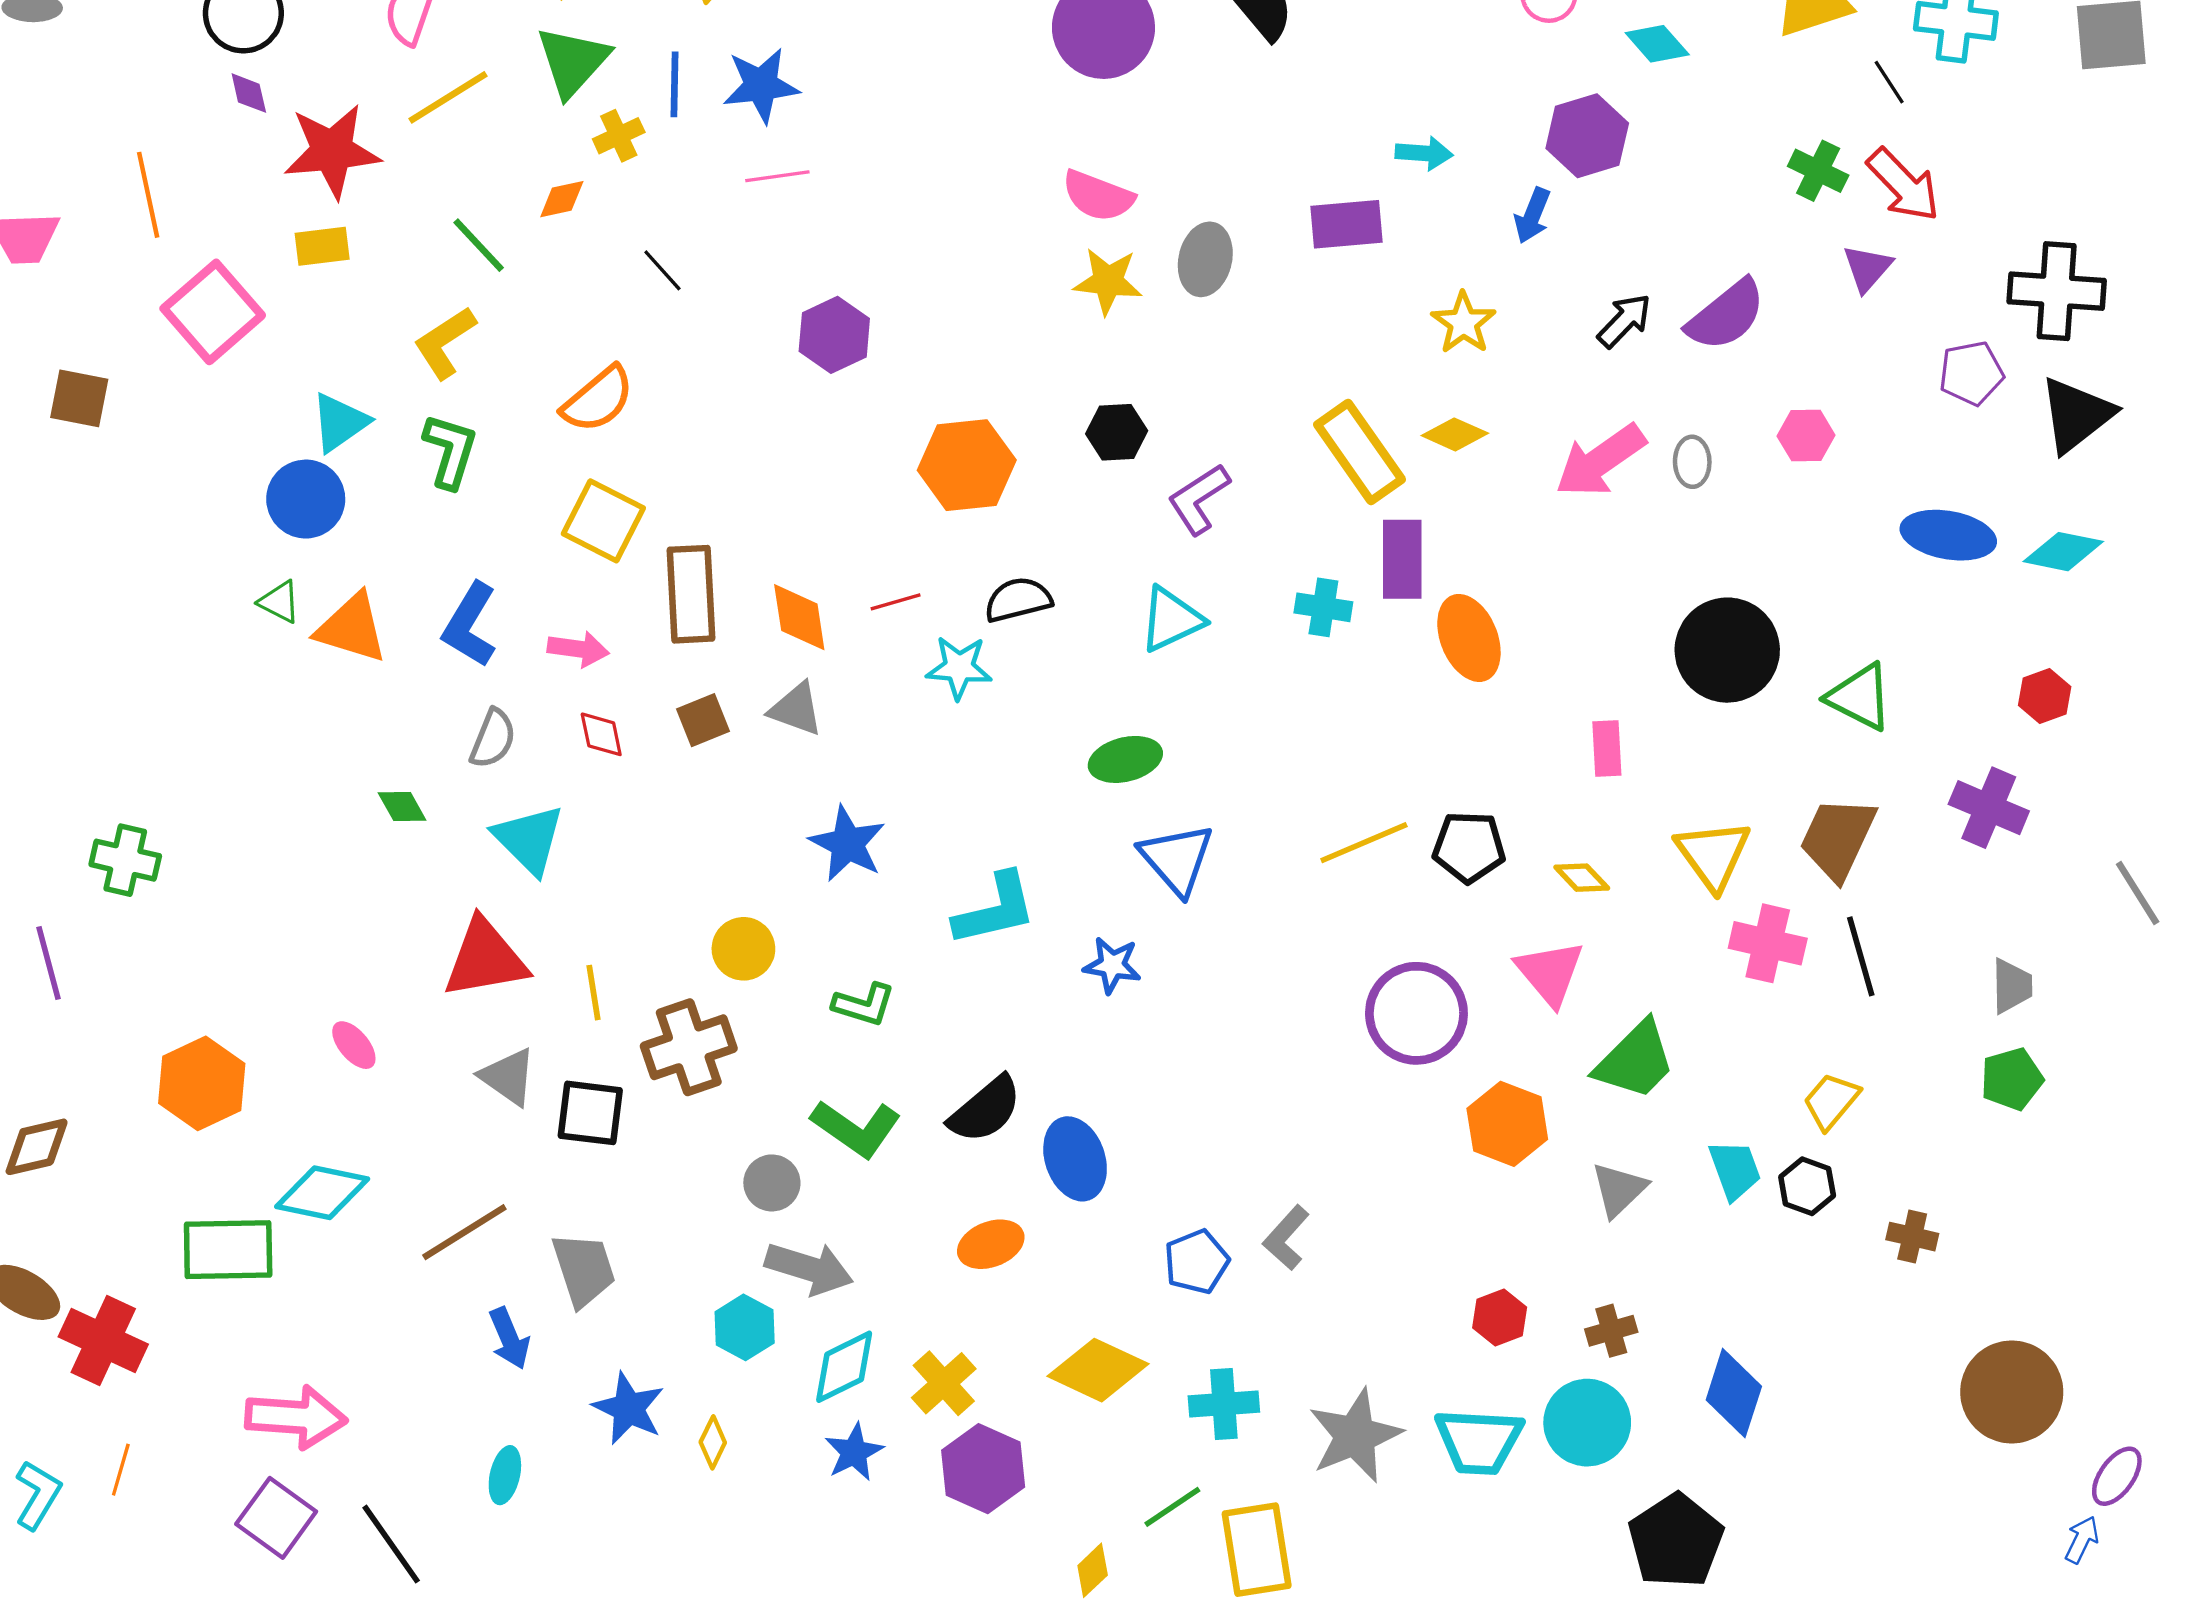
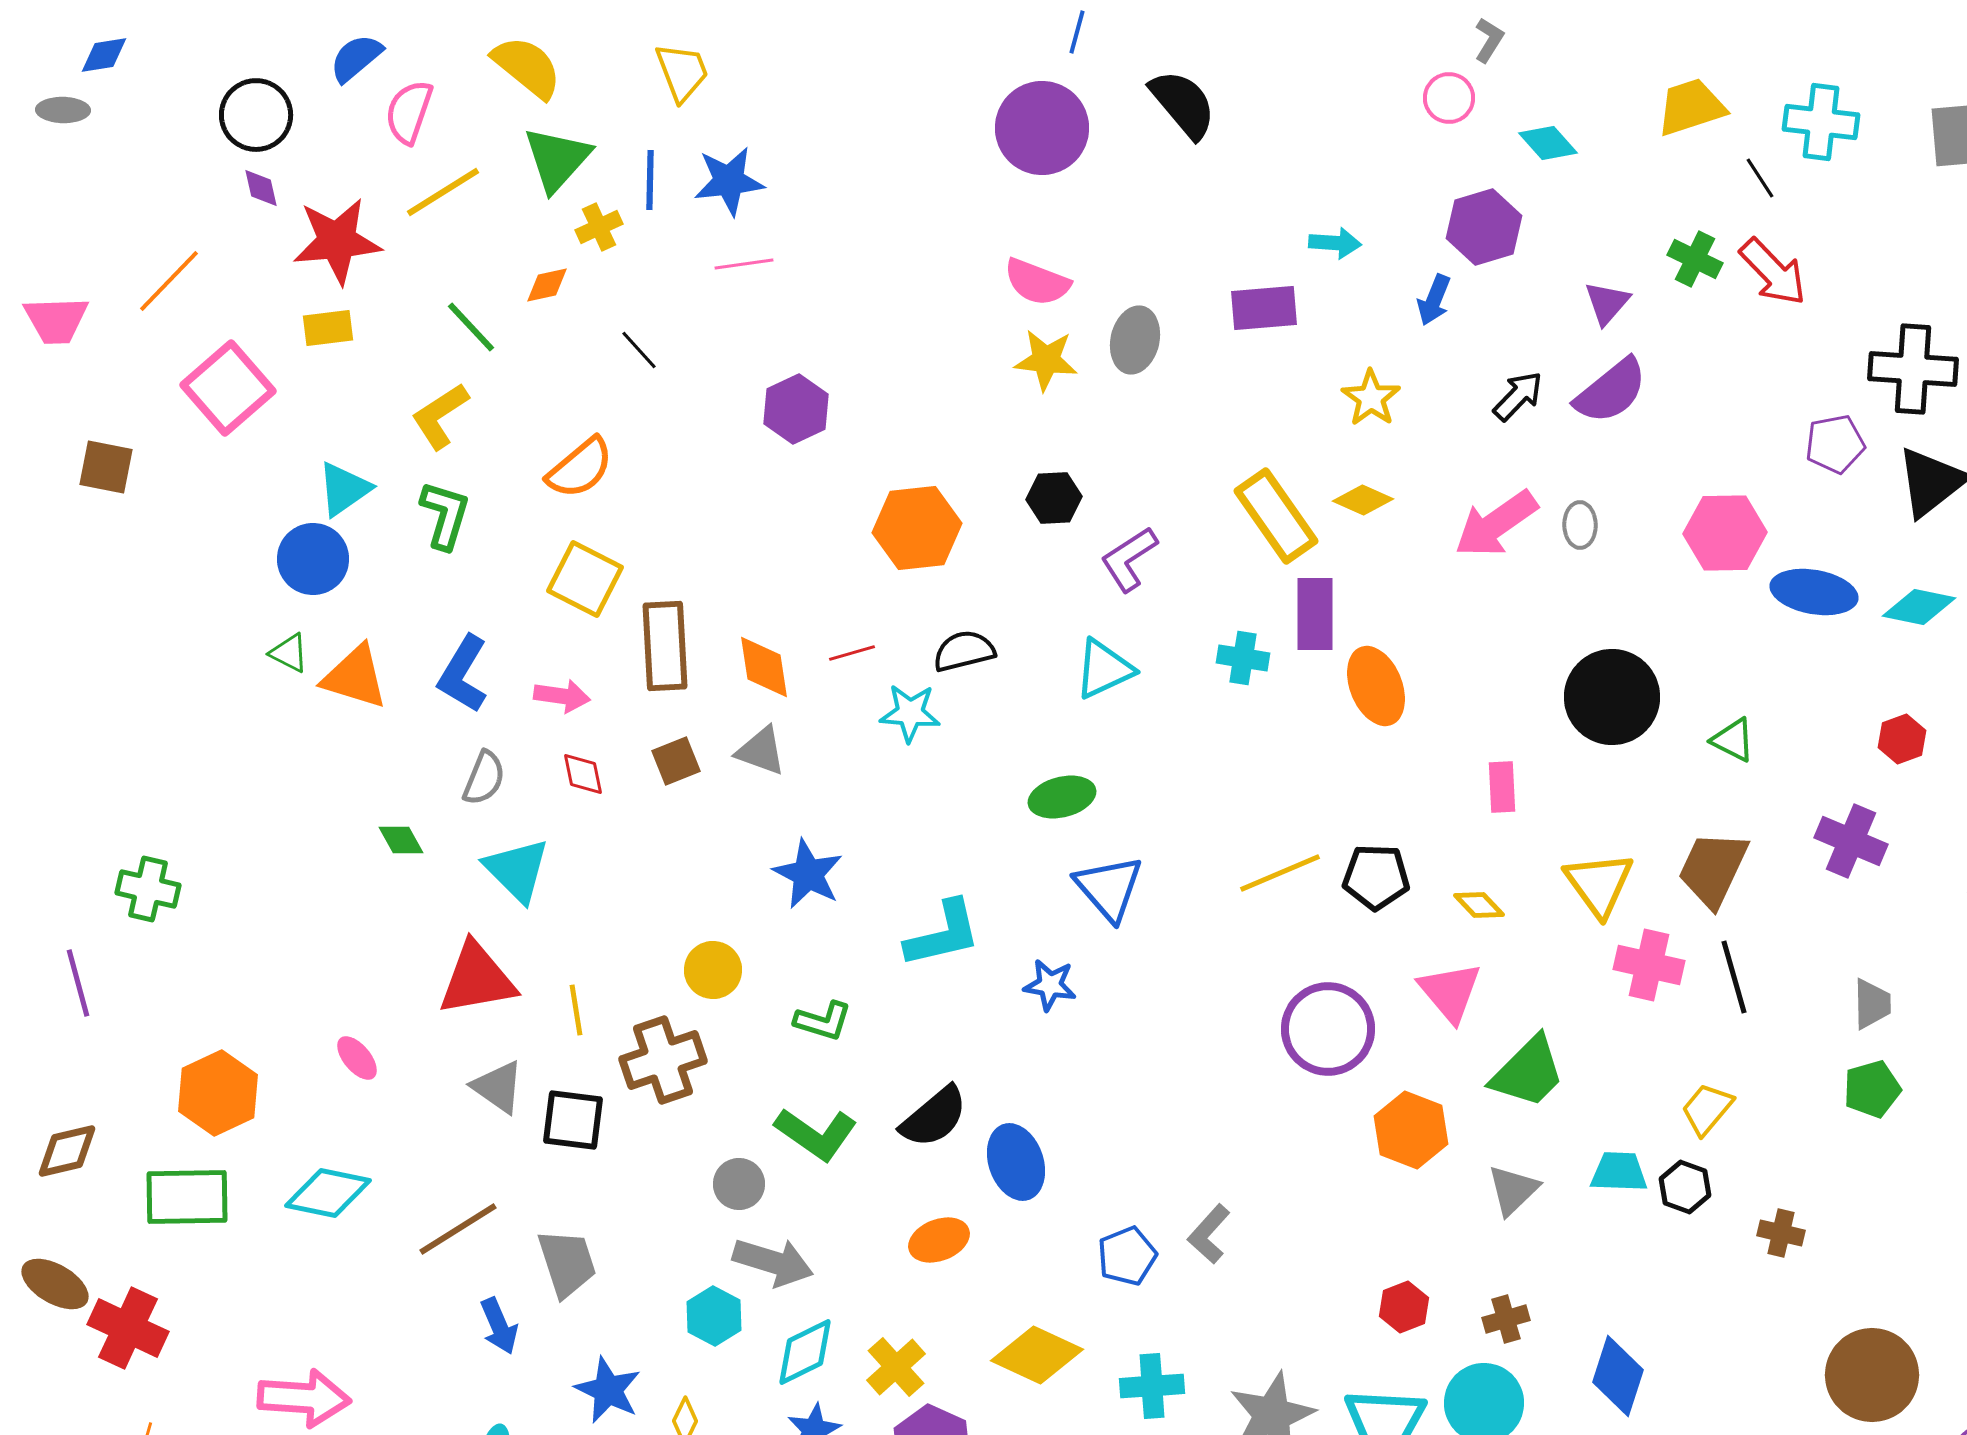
orange line: (148, 195) -> (169, 281), turned 56
purple triangle: (1867, 268) -> (1607, 303), moved
pink hexagon: (1806, 436) -> (1725, 533), moved, size x1.6
green triangle: (1860, 697) -> (1733, 740), size x0.7
cyan trapezoid: (1735, 1170) -> (1619, 1172), turned -68
green rectangle: (228, 1250) -> (187, 1197), moved

